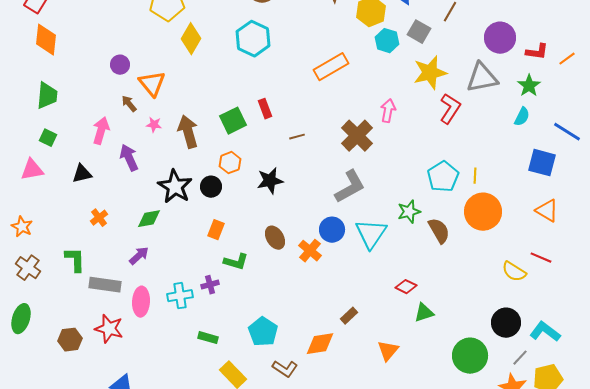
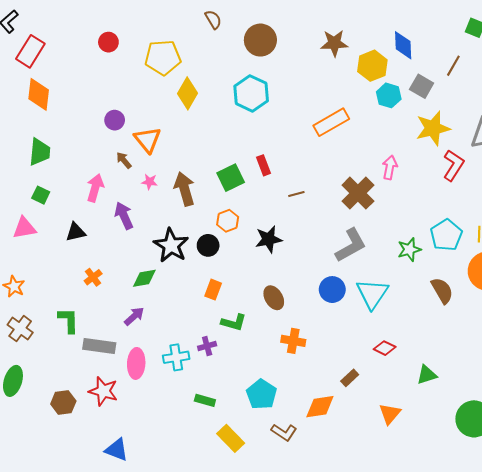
green star: (409, 212) -> (409, 249), moved
orange cross: (310, 251) -> (293, 341), moved, turned -30
red diamond: (406, 287) -> (385, 348), moved

